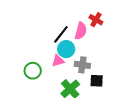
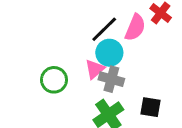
pink triangle: (58, 61) -> (95, 69), turned -32
gray cross: (82, 65) -> (111, 79), moved

